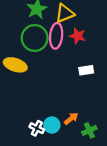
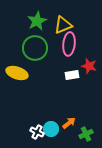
pink ellipse: (56, 36) -> (69, 44), moved
red star: (78, 36) -> (89, 66), moved
white rectangle: (86, 70) -> (72, 75), moved

